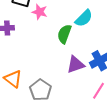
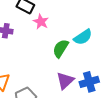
purple triangle: (76, 65) -> (65, 81), turned -36

